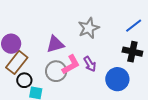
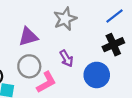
black cross: (132, 52) -> (113, 45), turned -36
pink L-shape: (71, 65) -> (46, 82), moved

